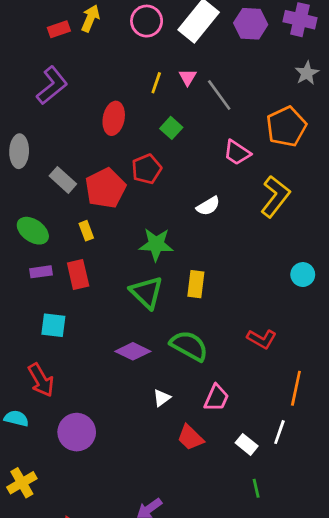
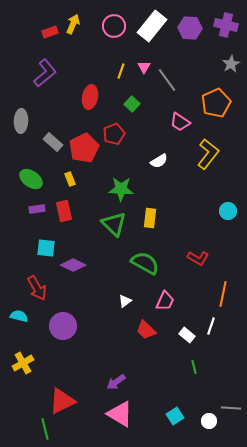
purple diamond: (133, 351) -> (73, 265), moved

